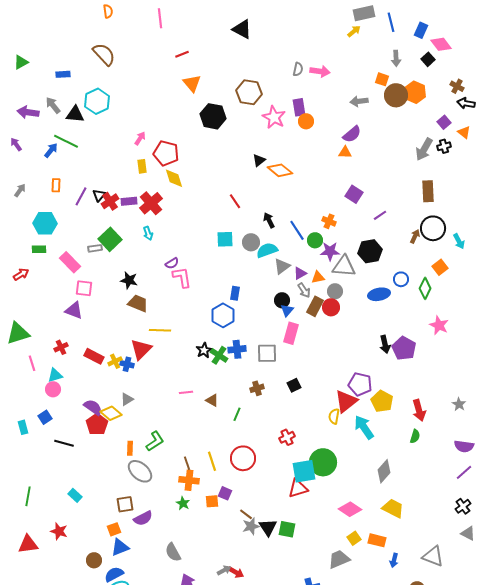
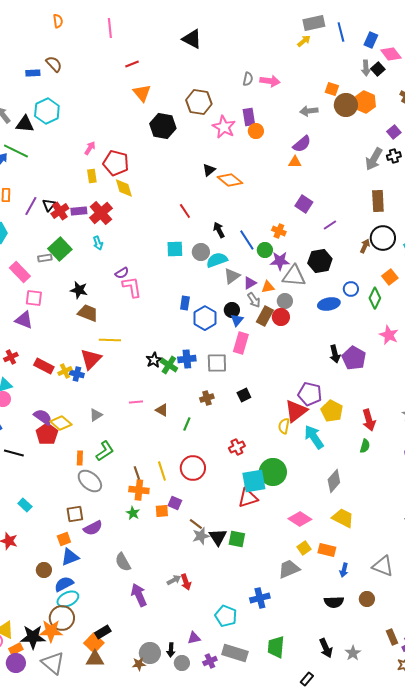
brown semicircle: (104, 54) -> (54, 64), size x0.7
gray arrow: (396, 58) -> (366, 68), moved
blue rectangle: (63, 74) -> (33, 73), moved
blue hexagon: (223, 315) -> (205, 318), moved
gray triangle: (127, 399) -> (96, 415), moved
red arrow: (236, 572) -> (186, 582), turned 42

